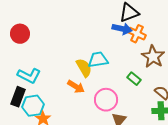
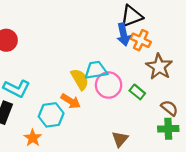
blue arrow: (122, 29) -> (123, 34), turned 66
pink circle: (106, 100) -> (109, 85), moved
cyan hexagon: (33, 106) -> (51, 115), moved

